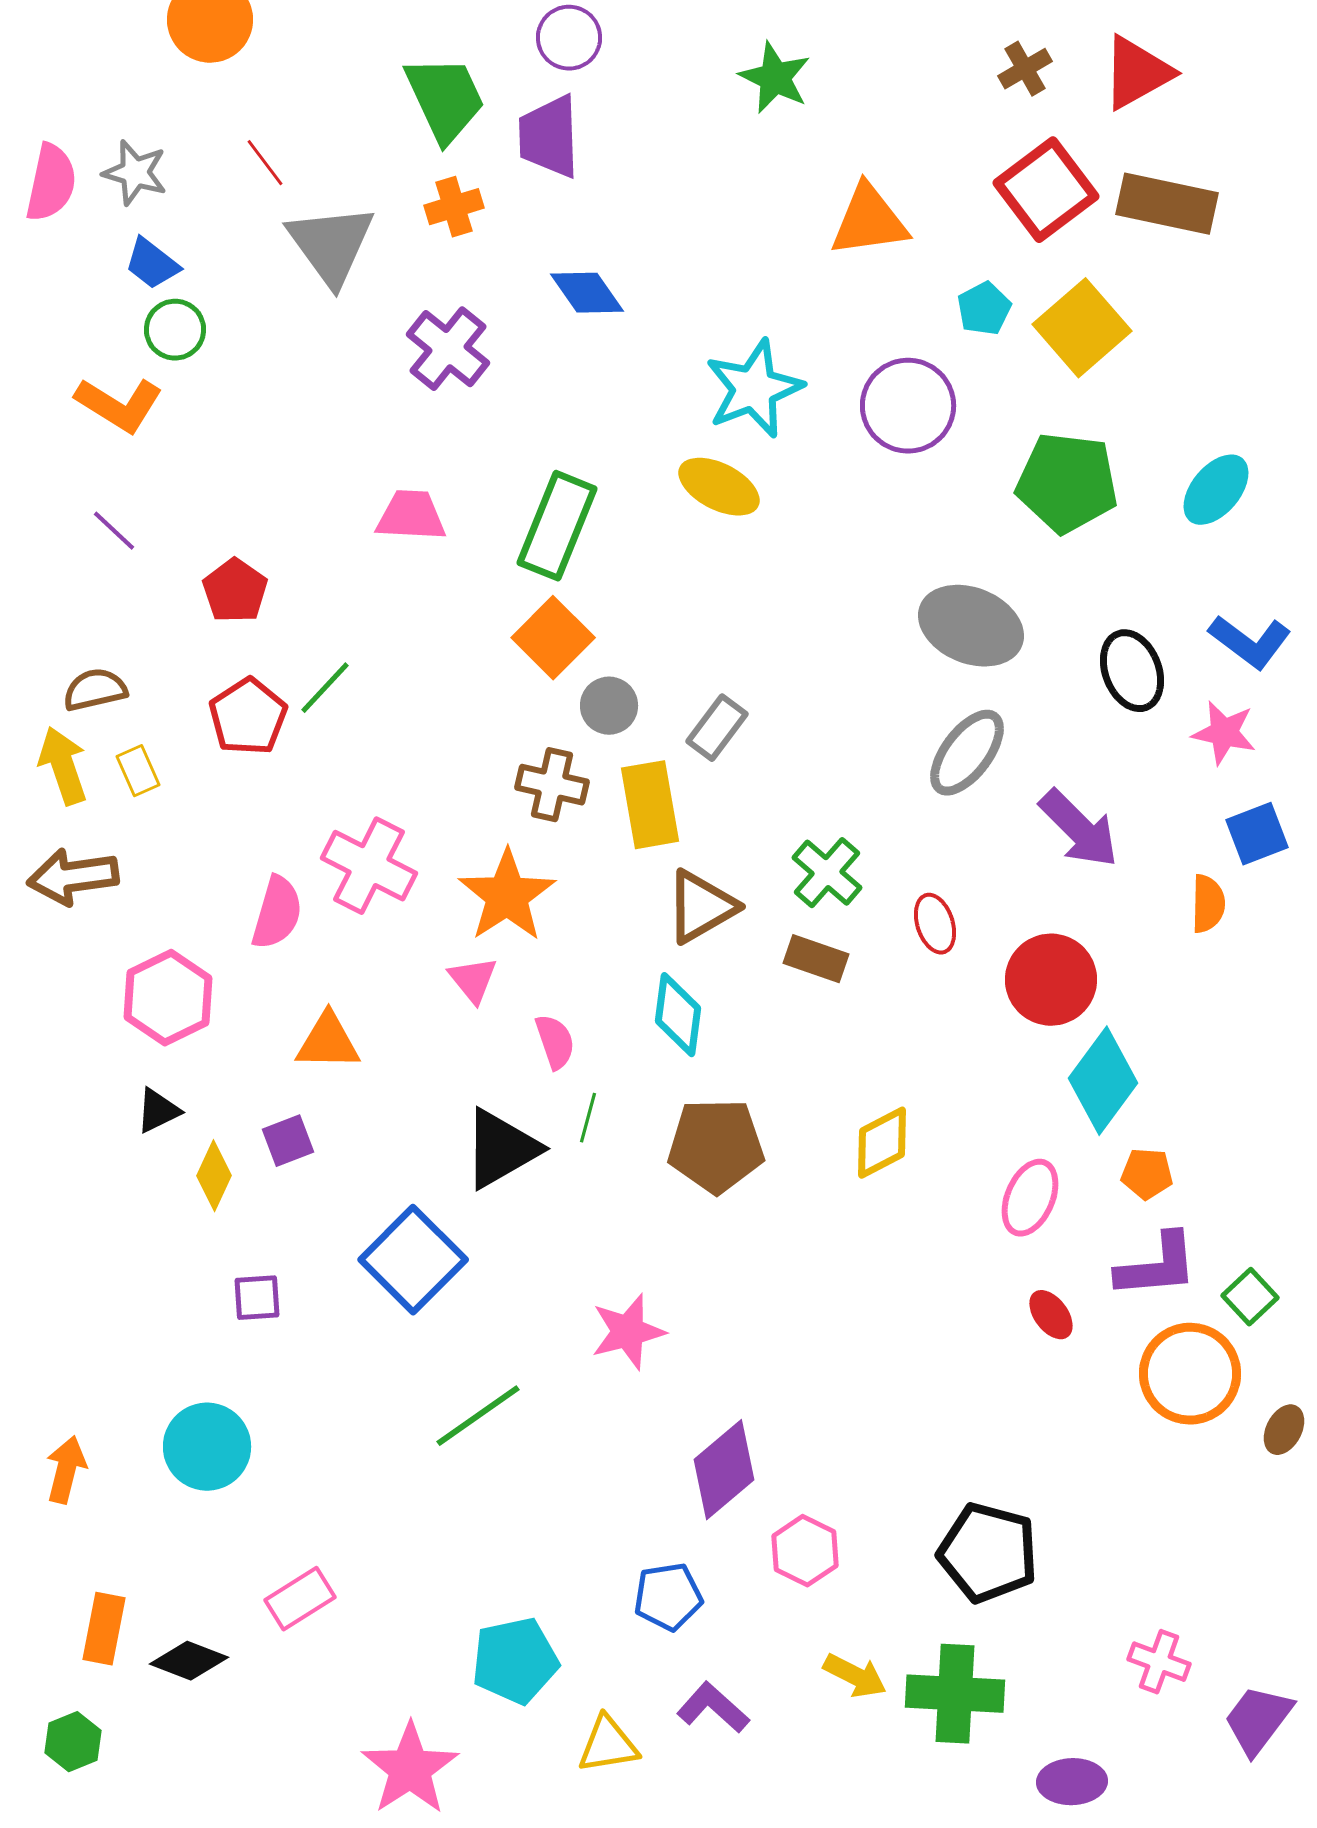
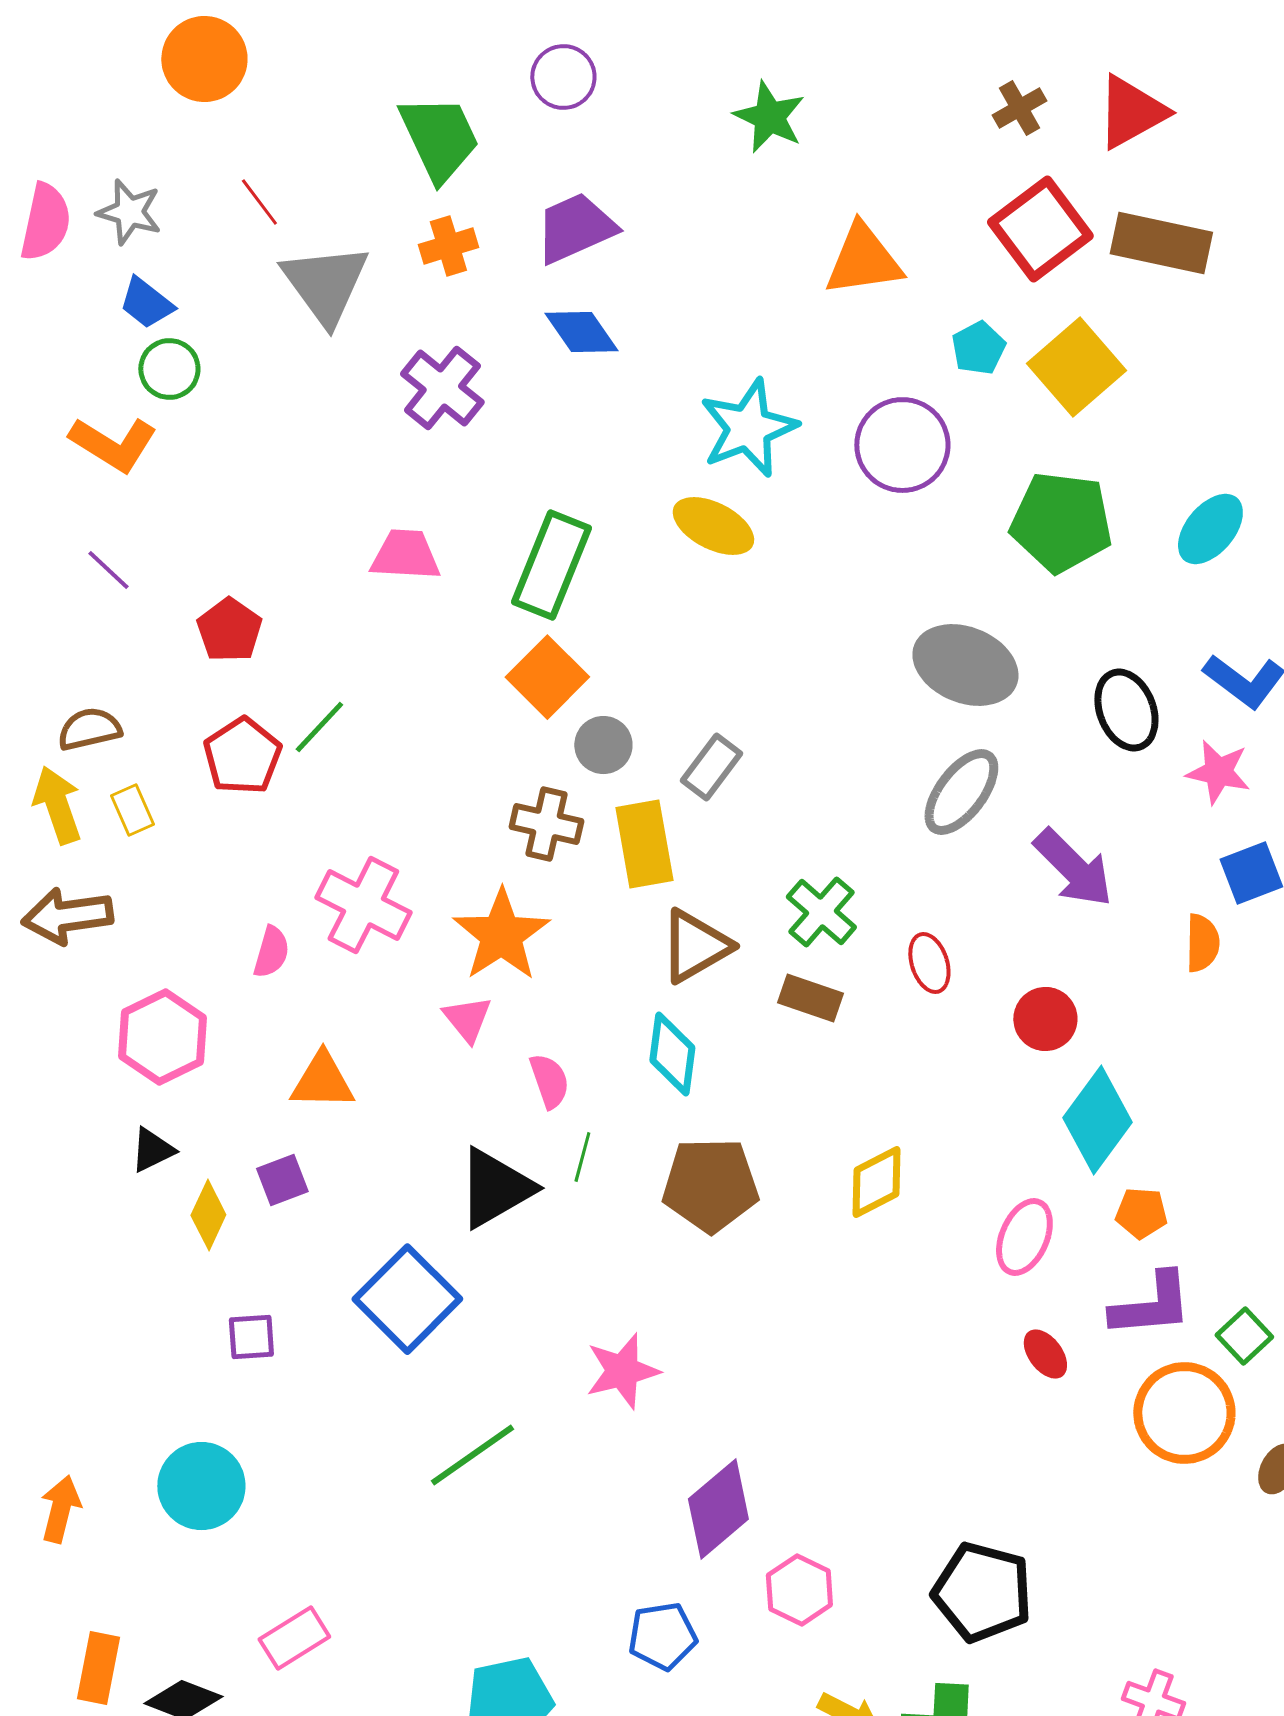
purple trapezoid: (549, 137) -> (575, 228), moved, turned 68
pink semicircle: (277, 913) -> (271, 952), size x0.7
red circle: (1051, 980) -> (1045, 1019), size x0.7

